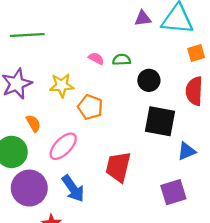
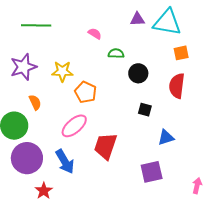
pink semicircle: (96, 58) -> (95, 34), moved
black square: (160, 121) -> (145, 110), size x0.5
pink ellipse: (63, 146) -> (74, 126), moved

